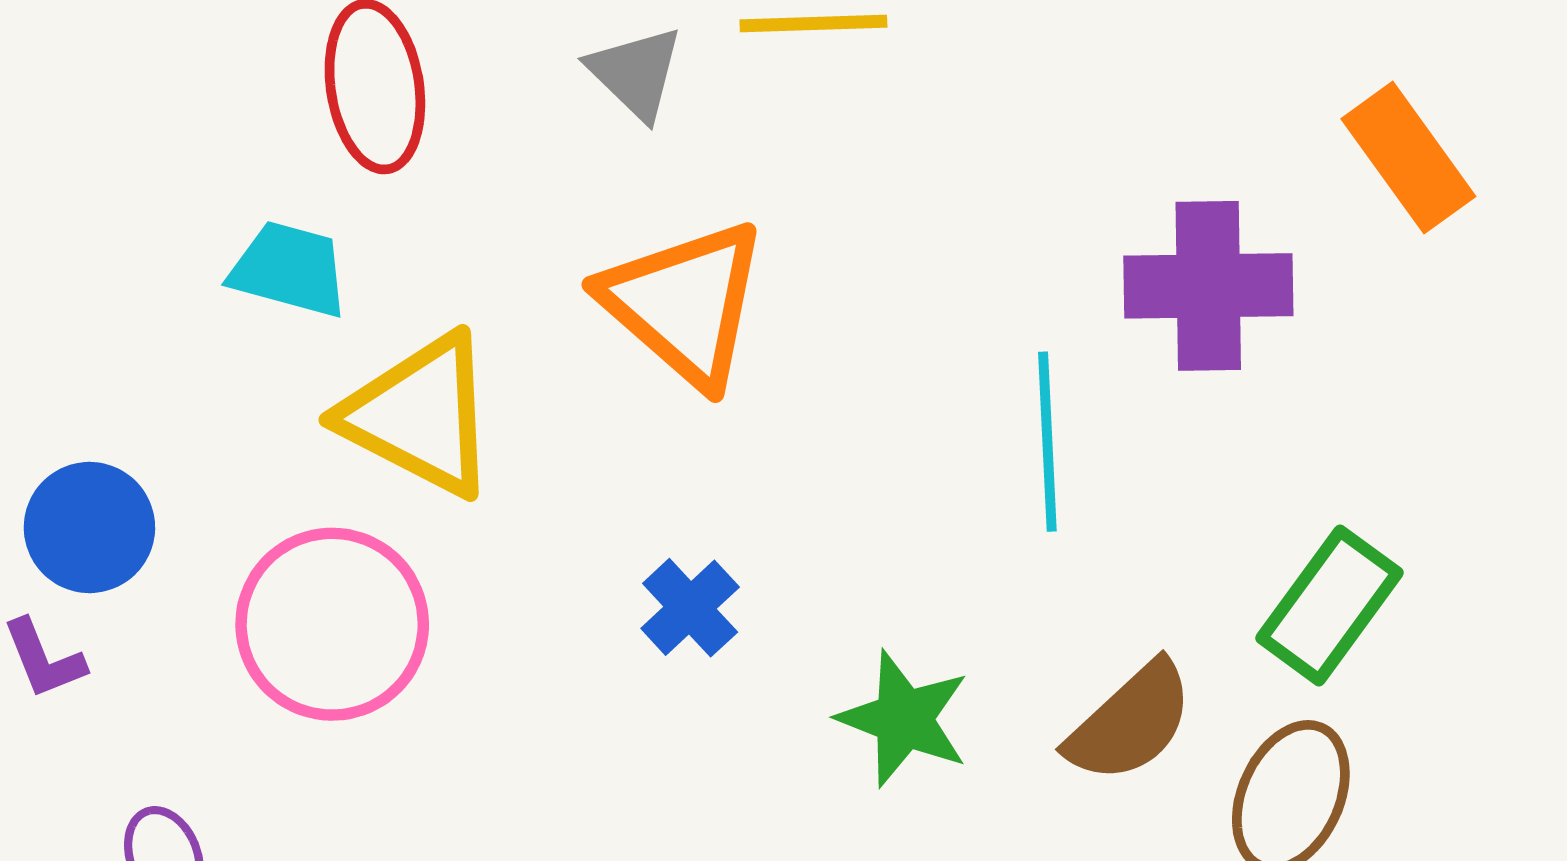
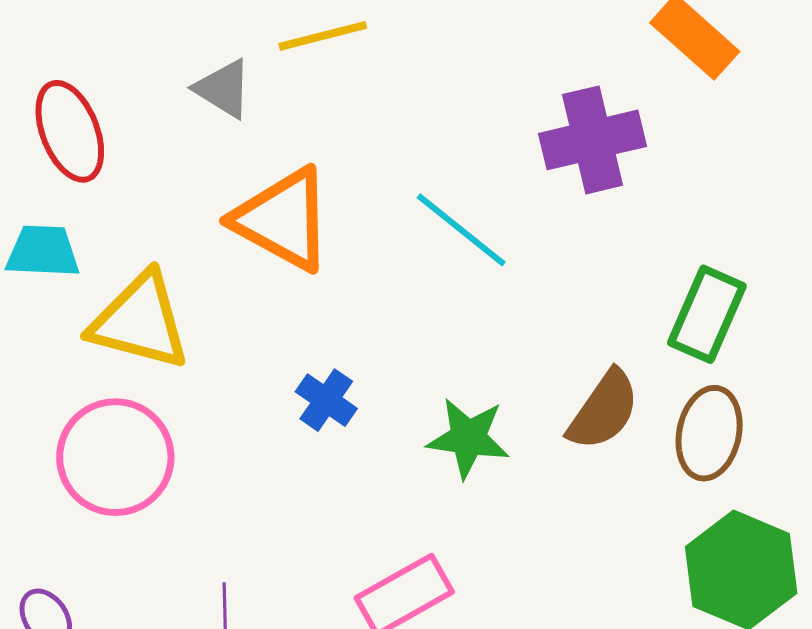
cyan line: (1047, 442) -> (461, 230), moved, turned -36

